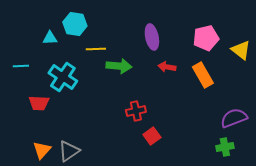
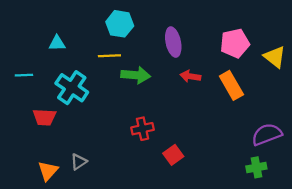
cyan hexagon: (75, 24) -> (120, 24), moved
red cross: (136, 111) -> (142, 129), moved
gray triangle: (69, 151) -> (79, 162), moved, size x0.7

